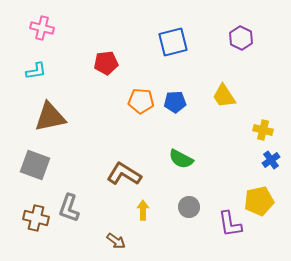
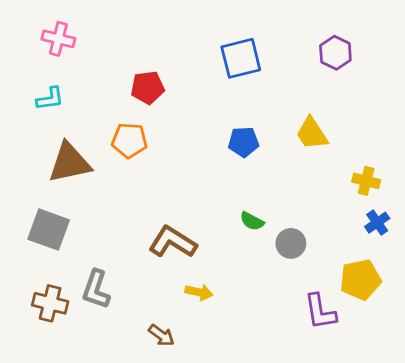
orange pentagon: (141, 101) -> (129, 140), moved
green semicircle: (181, 159) -> (252, 221), size x0.7
gray circle: (189, 207) -> (291, 243), moved
yellow arrow: (143, 210) -> (199, 292), turned 102

